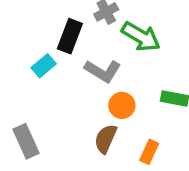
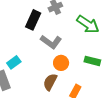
green arrow: (141, 37) -> (88, 24), moved
cyan rectangle: (44, 66) -> (14, 62), moved

